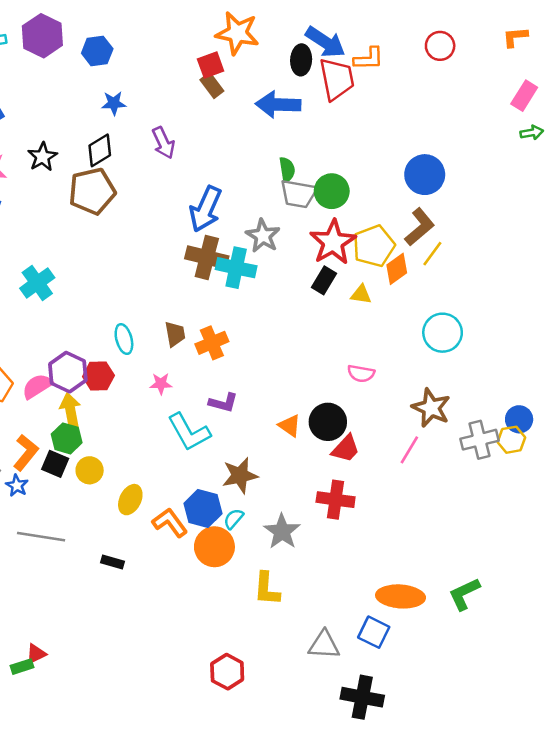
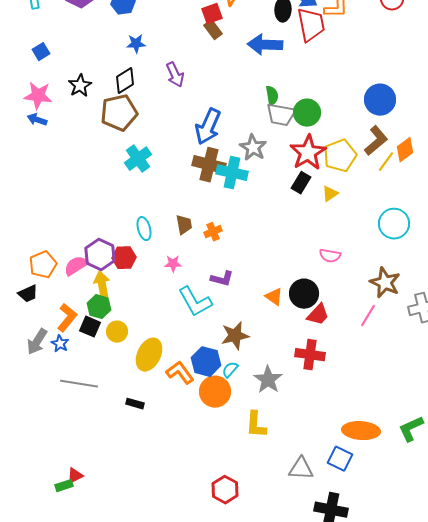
orange diamond: (397, 269) -> (405, 150), moved
cyan cross: (37, 283) -> (138, 159), moved
yellow triangle: (361, 294) -> (330, 194), turned -42
orange cross: (212, 343) -> (213, 232), size x0.7
yellow ellipse: (130, 500) -> (149, 355), size x1.4

